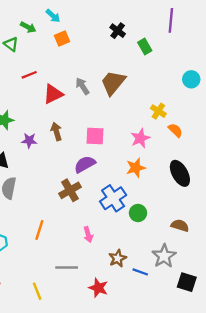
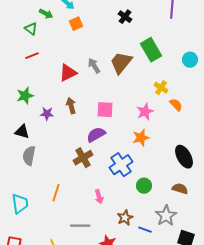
green rectangle: (145, 46) -> (151, 50), moved, size x1.6
red line: (29, 75) -> (32, 56), moved
black ellipse: (180, 173) -> (184, 157), moved
green circle: (138, 213) -> (144, 186), moved

